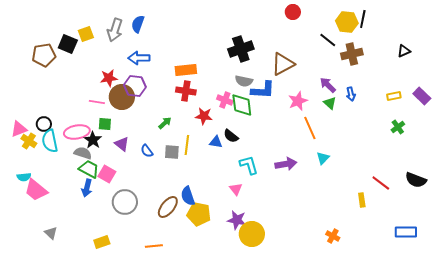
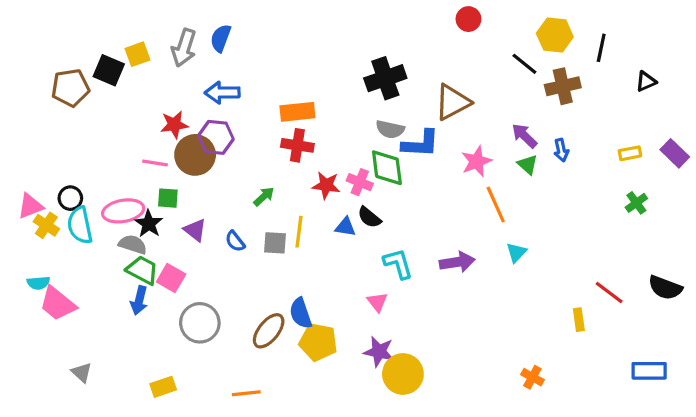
black line: (363, 19) -> (601, 48), moved
pink cross: (225, 100) -> (360, 182), moved

